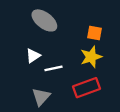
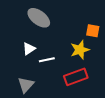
orange square: (94, 33) -> (93, 31), moved
gray triangle: (41, 97) -> (26, 85), moved

